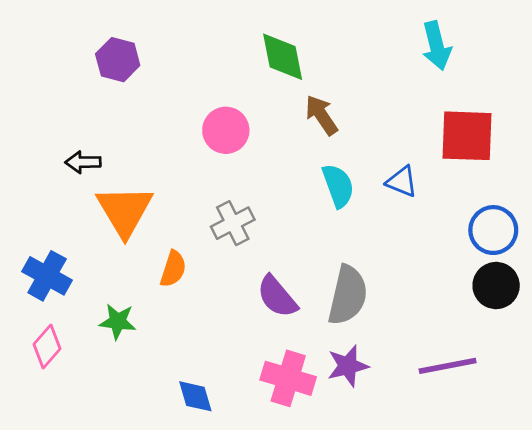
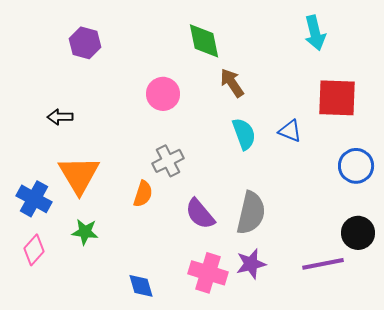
orange triangle: (125, 211) -> (79, 175), moved
orange semicircle: (173, 269) -> (143, 194), moved
black circle: (496, 286) -> (358, 233), moved

